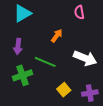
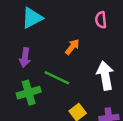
white arrow: (85, 58) -> (105, 76), turned -125

